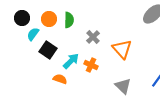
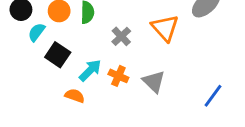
orange triangle: (122, 49) -> (165, 28), moved
gray triangle: (123, 86) -> (154, 82), moved

